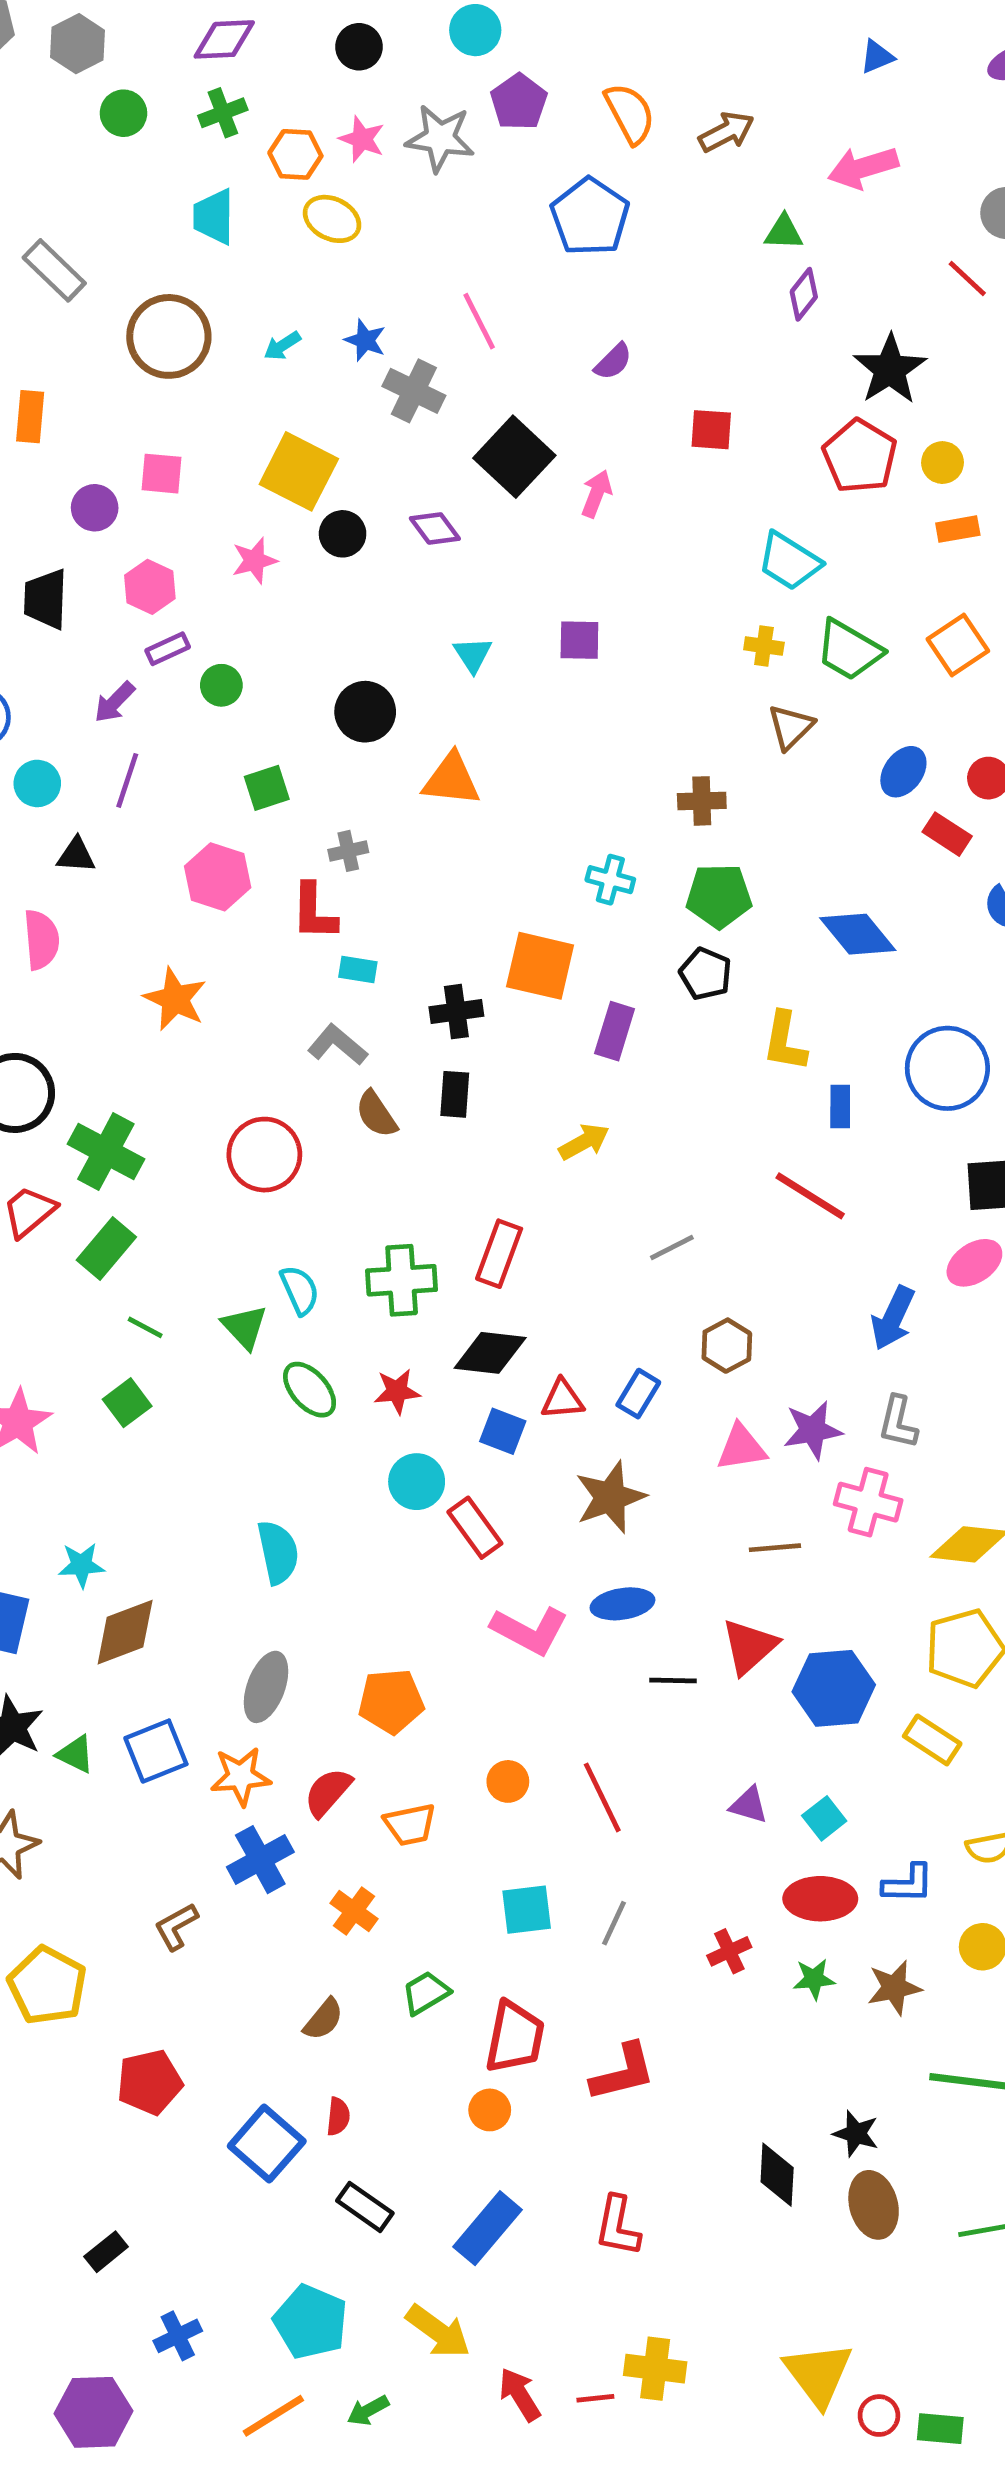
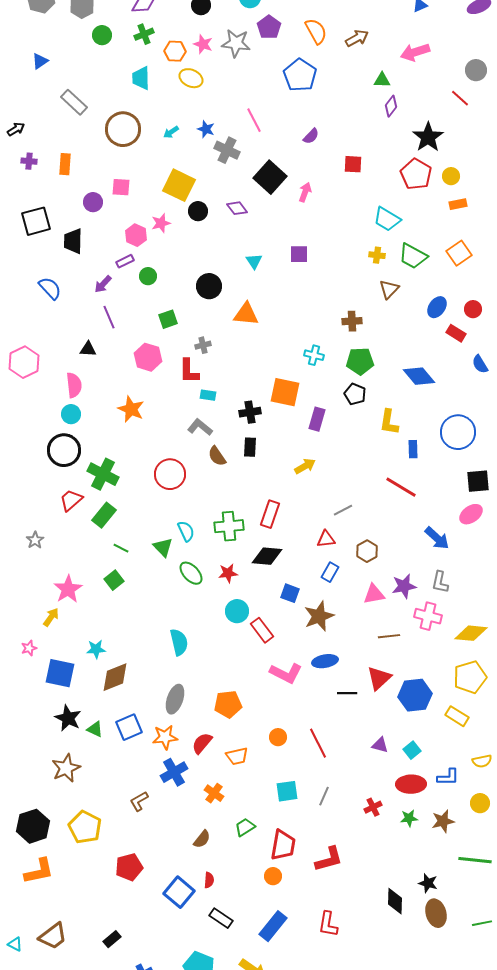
pink hexagon: (150, 587) -> (136, 235), moved
purple line: (127, 780) -> (109, 317), turned -40
cyan circle: (37, 783) -> (71, 414), moved
blue arrow: (893, 1318) -> (437, 538), turned -72
red triangle: (563, 1399) -> (326, 539), moved
blue square: (503, 1431) -> (290, 593), moved

